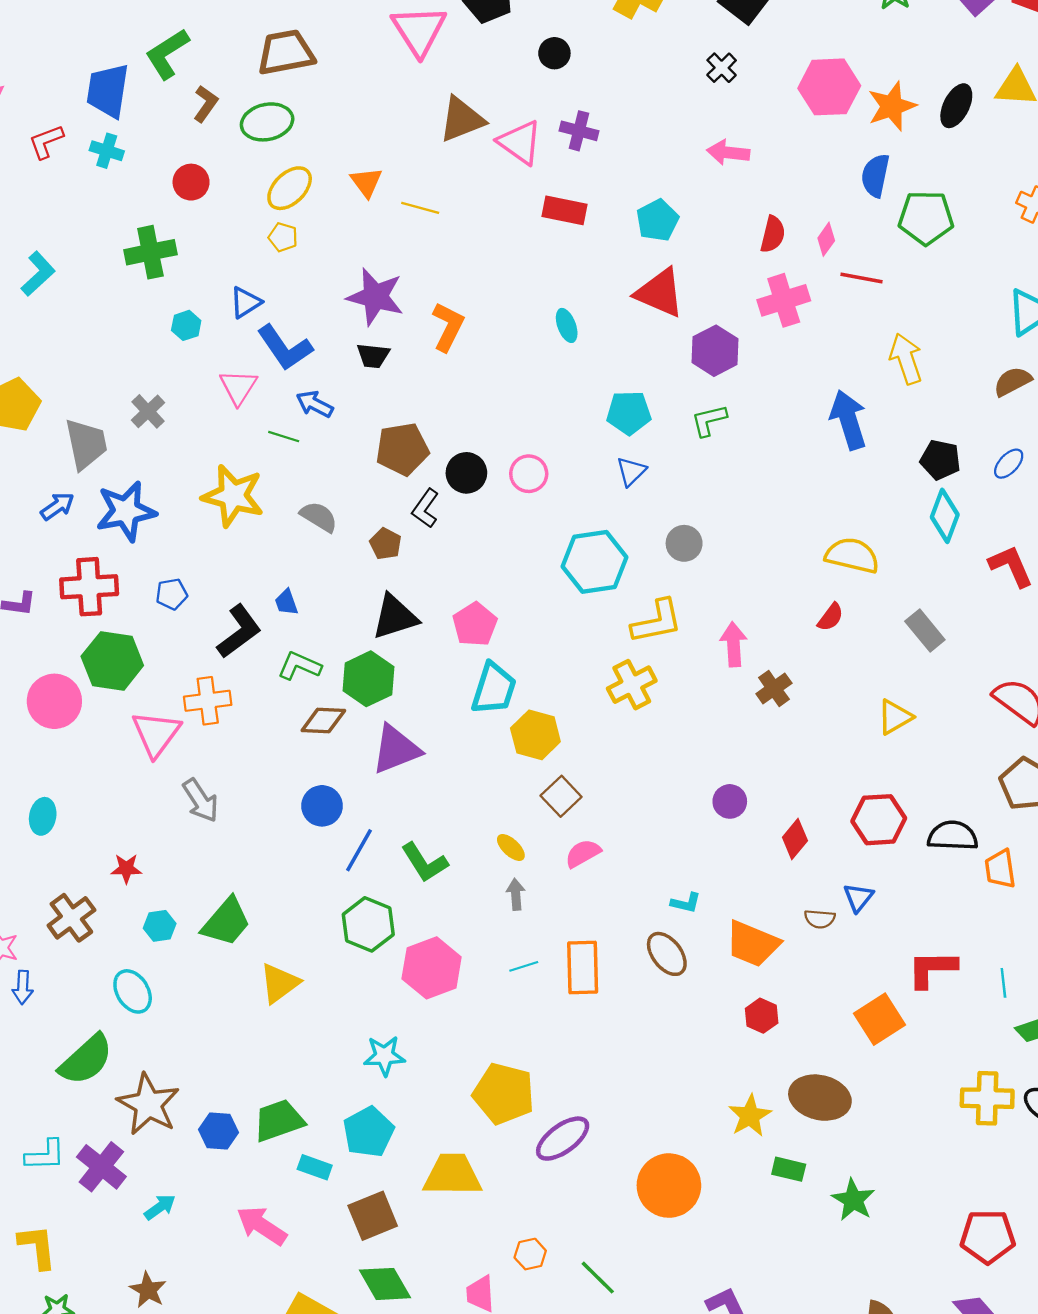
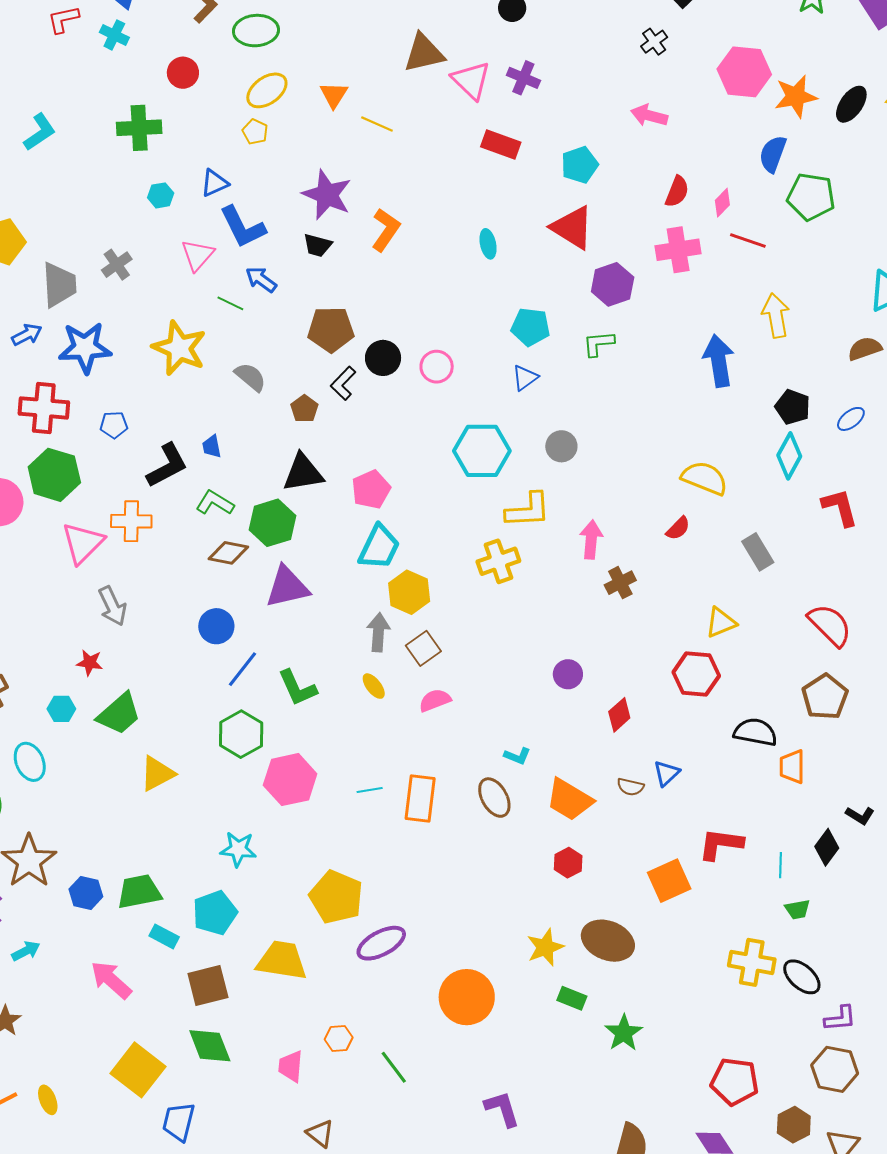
red hexagon: (879, 820) -> (696, 674), moved
red star: (126, 869) -> (90, 663), moved
gray arrow: (516, 894) -> (378, 632), moved, size x1.4

